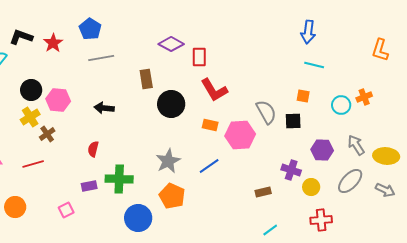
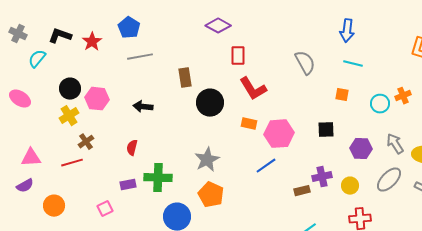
purple diamond: (171, 44) -> (218, 26), moved
gray semicircle: (266, 112) -> (305, 63), moved
black square: (293, 121) -> (326, 130), moved
brown cross: (47, 134) -> (86, 142), moved
blue line: (209, 166) -> (266, 166), moved
purple cross: (291, 170) -> (322, 177), moved, turned -30

